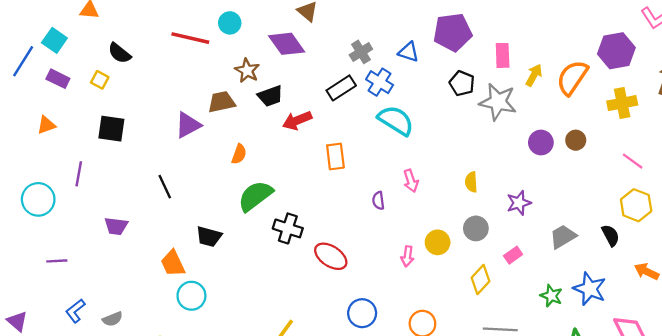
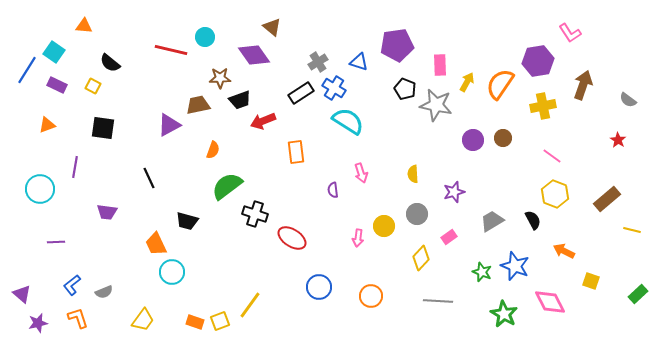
brown star: (247, 71) -> (220, 78), turned -30

